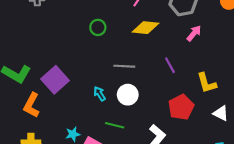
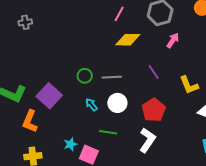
green circle: (98, 27) -> (85, 76), moved
red pentagon: (181, 107) -> (154, 110), moved

